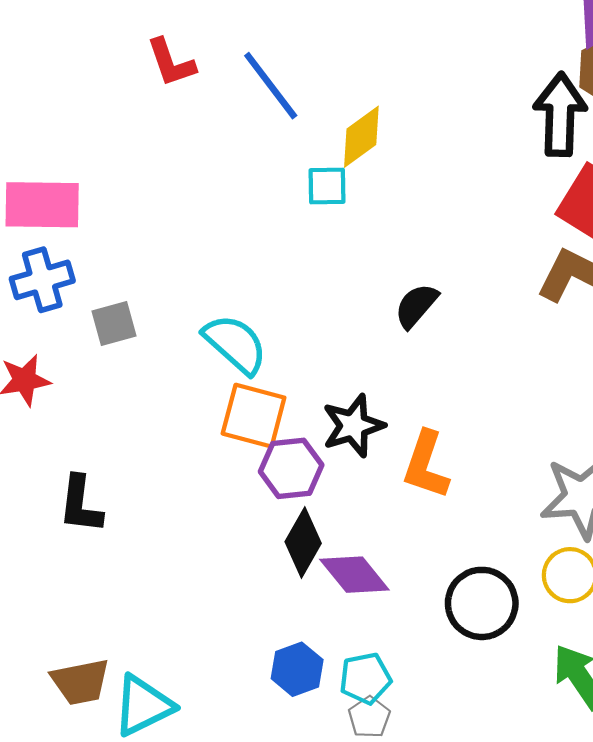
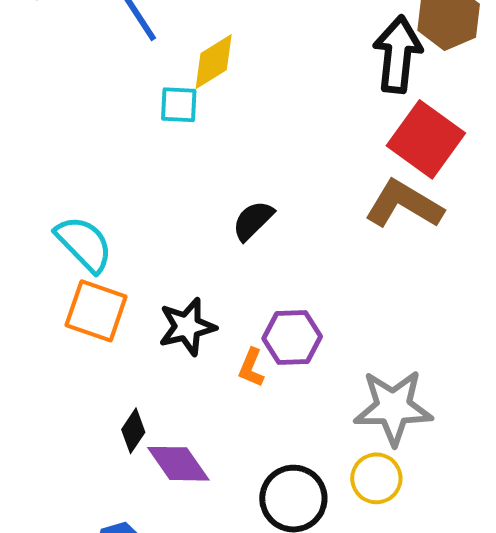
orange L-shape: (426, 465) -> (251, 368), size x0.6
purple hexagon: (291, 468) -> (292, 338), moved
black diamond: (303, 543) -> (133, 431), size x0.7

